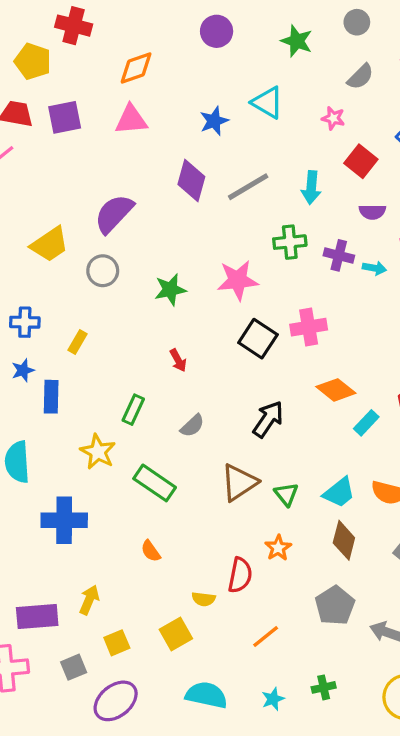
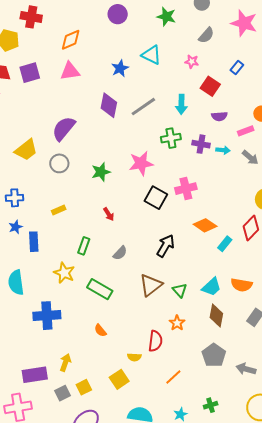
yellow rectangle: (77, 342) -> (59, 210), moved, turned 40
gray square: (74, 667) -> (63, 393), moved

